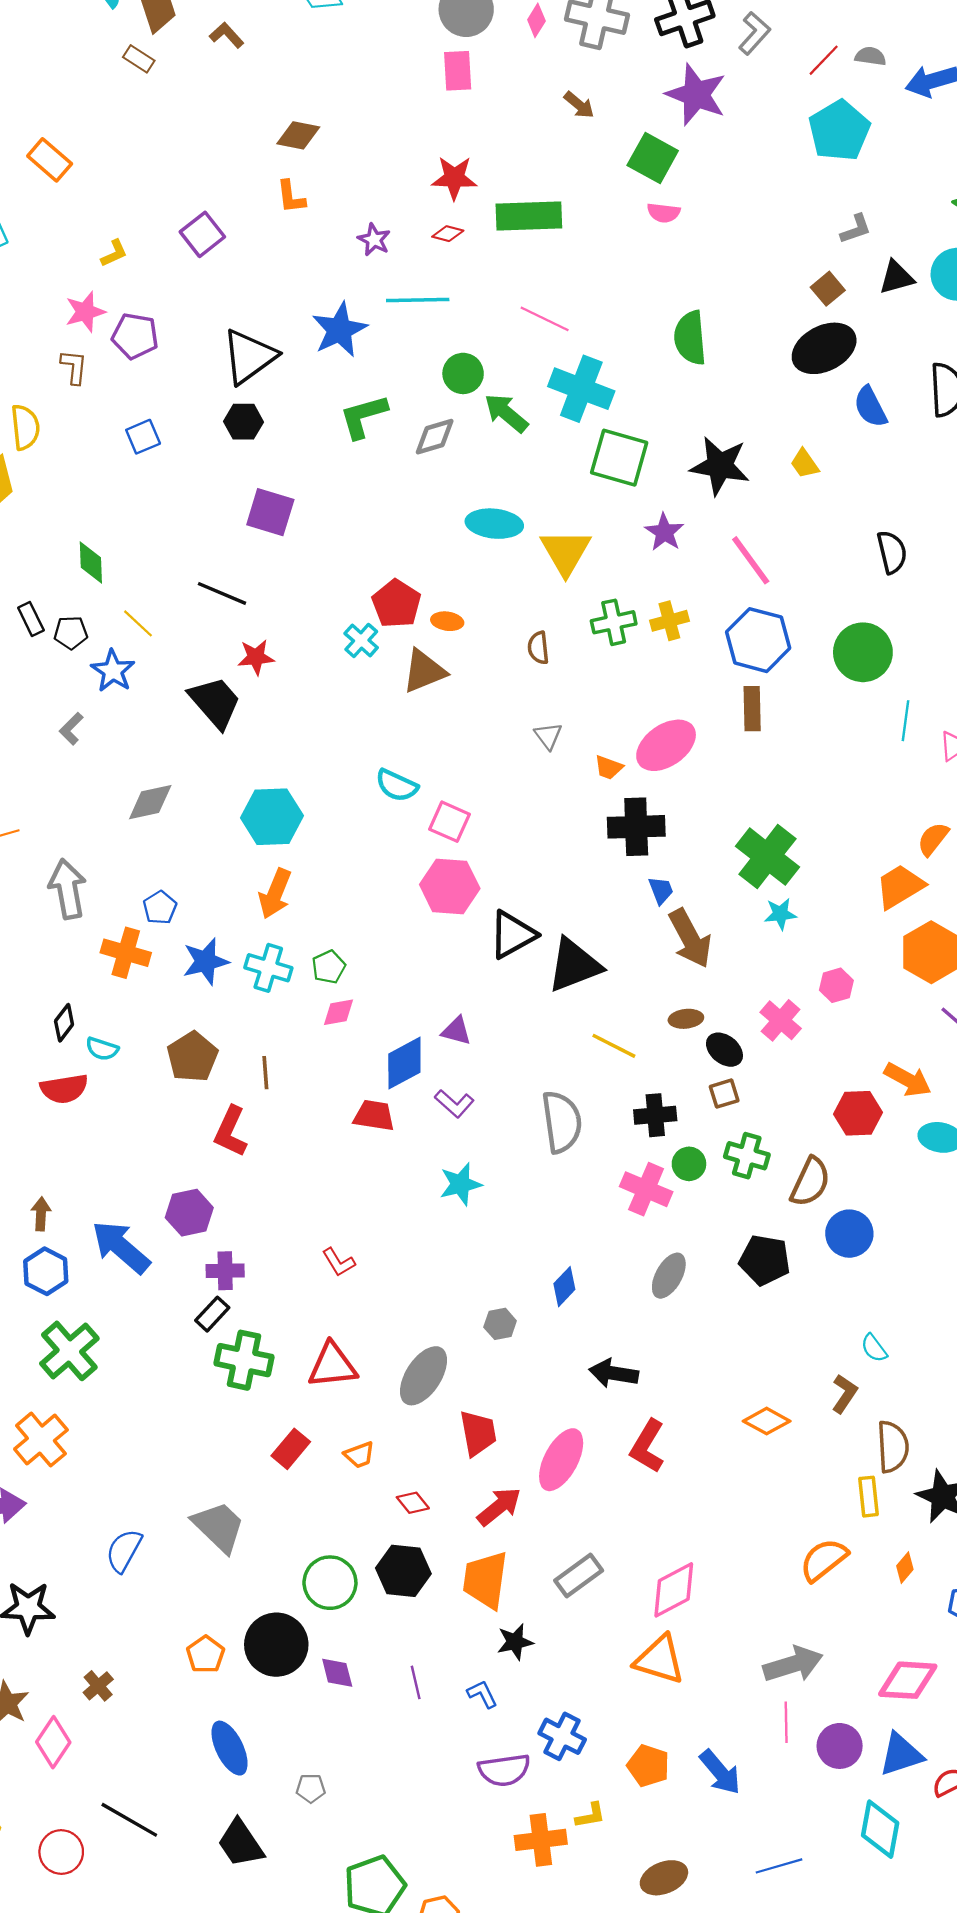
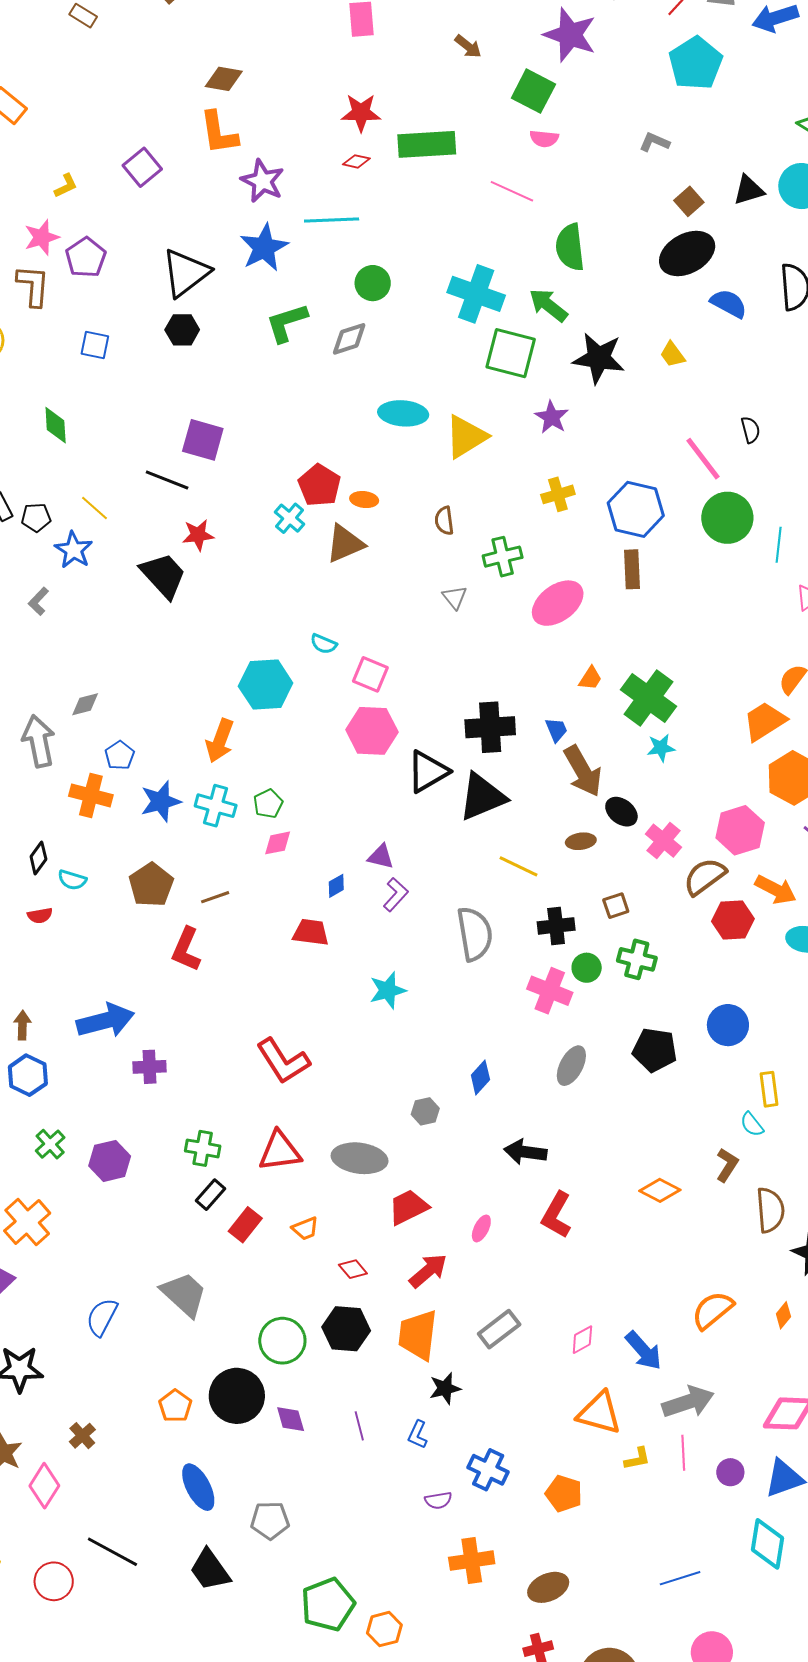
orange L-shape: (291, 197) -> (219, 133), size x1.5
gray L-shape: (856, 229) -> (654, 142), moved, turned -136
purple star: (374, 240) -> (263, 181), moved, size x1.5
pink line: (545, 319) -> (512, 191), moved
purple pentagon: (135, 336) -> (86, 257), turned 30
brown L-shape: (74, 367) -> (33, 286), size x1.4
blue semicircle: (870, 407) -> (729, 304), turned 147
green arrow: (506, 413) -> (548, 305), moved
blue square: (143, 437) -> (95, 345), turned 36
purple square: (270, 512) -> (203, 440), moved
yellow triangle: (566, 552) -> (466, 437), turned 30
black semicircle: (892, 552) -> (751, 430), size x0.7
pink line: (751, 560) -> (703, 459), moved
green diamond: (91, 562) -> (56, 425), moved
green cross: (614, 622) -> (503, 557), moved
cyan line: (906, 721) -> (779, 545), moved
orange trapezoid: (609, 767) -> (590, 678), moved, turned -76
cyan semicircle: (397, 785) -> (324, 644), size x0.7
gray diamond: (150, 802) -> (85, 704), moved, size x0.7
cyan hexagon: (272, 817) -> (266, 685), moved
black cross: (636, 827) -> (490, 727), moved
pink hexagon: (836, 985) -> (740, 830), moved, size x1.6
black ellipse: (724, 1050) -> (621, 812), moved
blue diamond: (404, 1063) -> (336, 886), size x0.5
brown line: (265, 1073) -> (215, 897), turned 76
red semicircle: (64, 1089) -> (40, 915), size x0.6
purple L-shape: (454, 1104) -> (396, 895), moved, turned -88
brown semicircle: (810, 1182) -> (705, 876), moved, turned -150
purple hexagon: (189, 1213) -> (110, 1161), moved
blue arrow: (121, 1247) -> (105, 1021), moved, turned 126
red L-shape: (339, 1262) -> (283, 1061), size x1.8
purple cross: (225, 1271) -> (150, 1067), moved
black rectangle: (212, 1314) -> (210, 1195), moved
green cross: (69, 1351) -> (50, 1144), size x0.6
green cross: (244, 1360) -> (203, 1148), size x0.7
gray ellipse: (423, 1376) -> (360, 1158), turned 66
red trapezoid: (478, 1433) -> (408, 1207), turned -105
pink ellipse: (561, 1460) -> (481, 1228), size x0.5
yellow rectangle: (868, 1497) -> (769, 1089), moved
pink diamond: (674, 1590) -> (582, 1340), size x0.6
orange triangle: (659, 1660) -> (599, 1413), moved
blue L-shape: (482, 1694) -> (418, 1435), turned -128
purple circle: (840, 1746) -> (730, 1472), size x0.7
purple semicircle: (504, 1770) -> (438, 1500), size x0.6
blue arrow: (720, 1772) -> (644, 1351), moved
gray pentagon: (311, 1788) -> (270, 1520), size x1.5
yellow L-shape: (590, 1816) -> (637, 1459), moved
brown ellipse: (664, 1878) -> (548, 1587), moved

